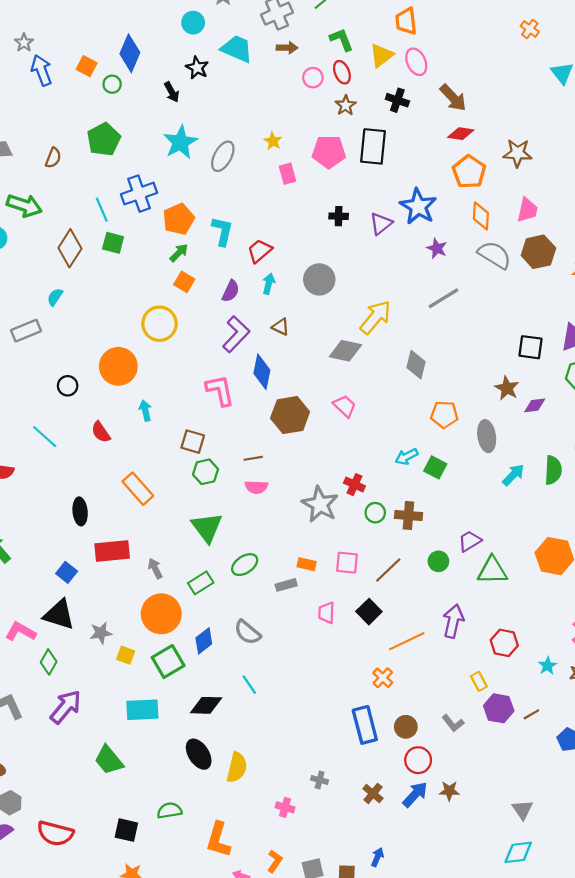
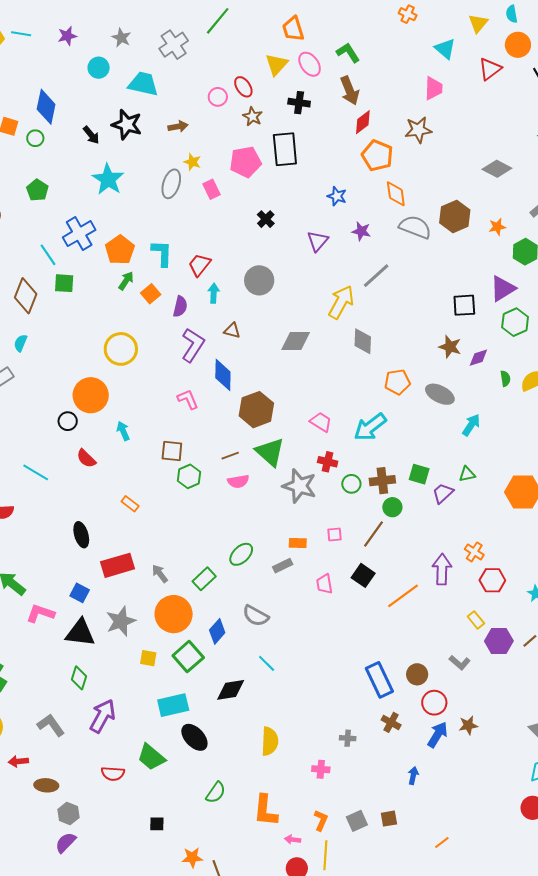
green L-shape: (341, 40) -> (348, 53), moved
brown arrow: (287, 48) -> (178, 127), moved
black star: (197, 68) -> (127, 125), moved, size x1.4
brown arrow: (453, 98) -> (350, 91), turned 32
red diamond: (461, 134) -> (363, 122), turned -35
green pentagon: (104, 139) -> (37, 190), size x0.7
gray ellipse: (223, 156) -> (171, 184), moved
blue star: (418, 206) -> (337, 196), size x0.6
pink trapezoid: (527, 210) -> (434, 88), moved
black cross: (339, 216) -> (266, 219), turned -36
purple triangle: (381, 224) -> (318, 241), moved
orange square: (184, 282) -> (151, 294), moved, turned 30
yellow arrow: (375, 317) -> (341, 302), moved
black circle: (68, 386) -> (68, 421), moved
pink L-shape: (220, 390) -> (188, 399), size x0.7
pink trapezoid: (345, 406) -> (321, 422), moved
gray ellipse: (487, 436) -> (440, 394), turned -44
cyan arrow: (406, 457) -> (370, 427), size x1.6
green square: (435, 467) -> (419, 474), moved
green semicircle: (553, 470) -> (505, 379), moved, size x0.6
orange rectangle: (138, 489) -> (130, 504), size x0.6
green triangle: (207, 527) -> (270, 452), moved
green circle: (438, 561) -> (392, 507), moved
pink square: (347, 563) -> (334, 535), size x0.7
green triangle: (492, 571) -> (467, 474), moved, size x0.6
pink L-shape: (21, 632) -> (40, 613), moved
gray star: (101, 633) -> (121, 621), moved, size x1.4
orange cross: (383, 678) -> (474, 552), moved
black ellipse: (199, 754) -> (194, 737), moved
brown cross: (373, 793) -> (391, 722), moved
green semicircle: (169, 810) -> (216, 793), turned 145
black square: (126, 830) -> (157, 824), moved, size x0.7
red semicircle: (55, 833) -> (113, 774), moved, size x0.7
blue arrow: (377, 857) -> (413, 776), moved

